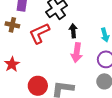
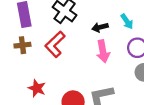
black arrow: (73, 31) -> (100, 27), moved, turned -80

